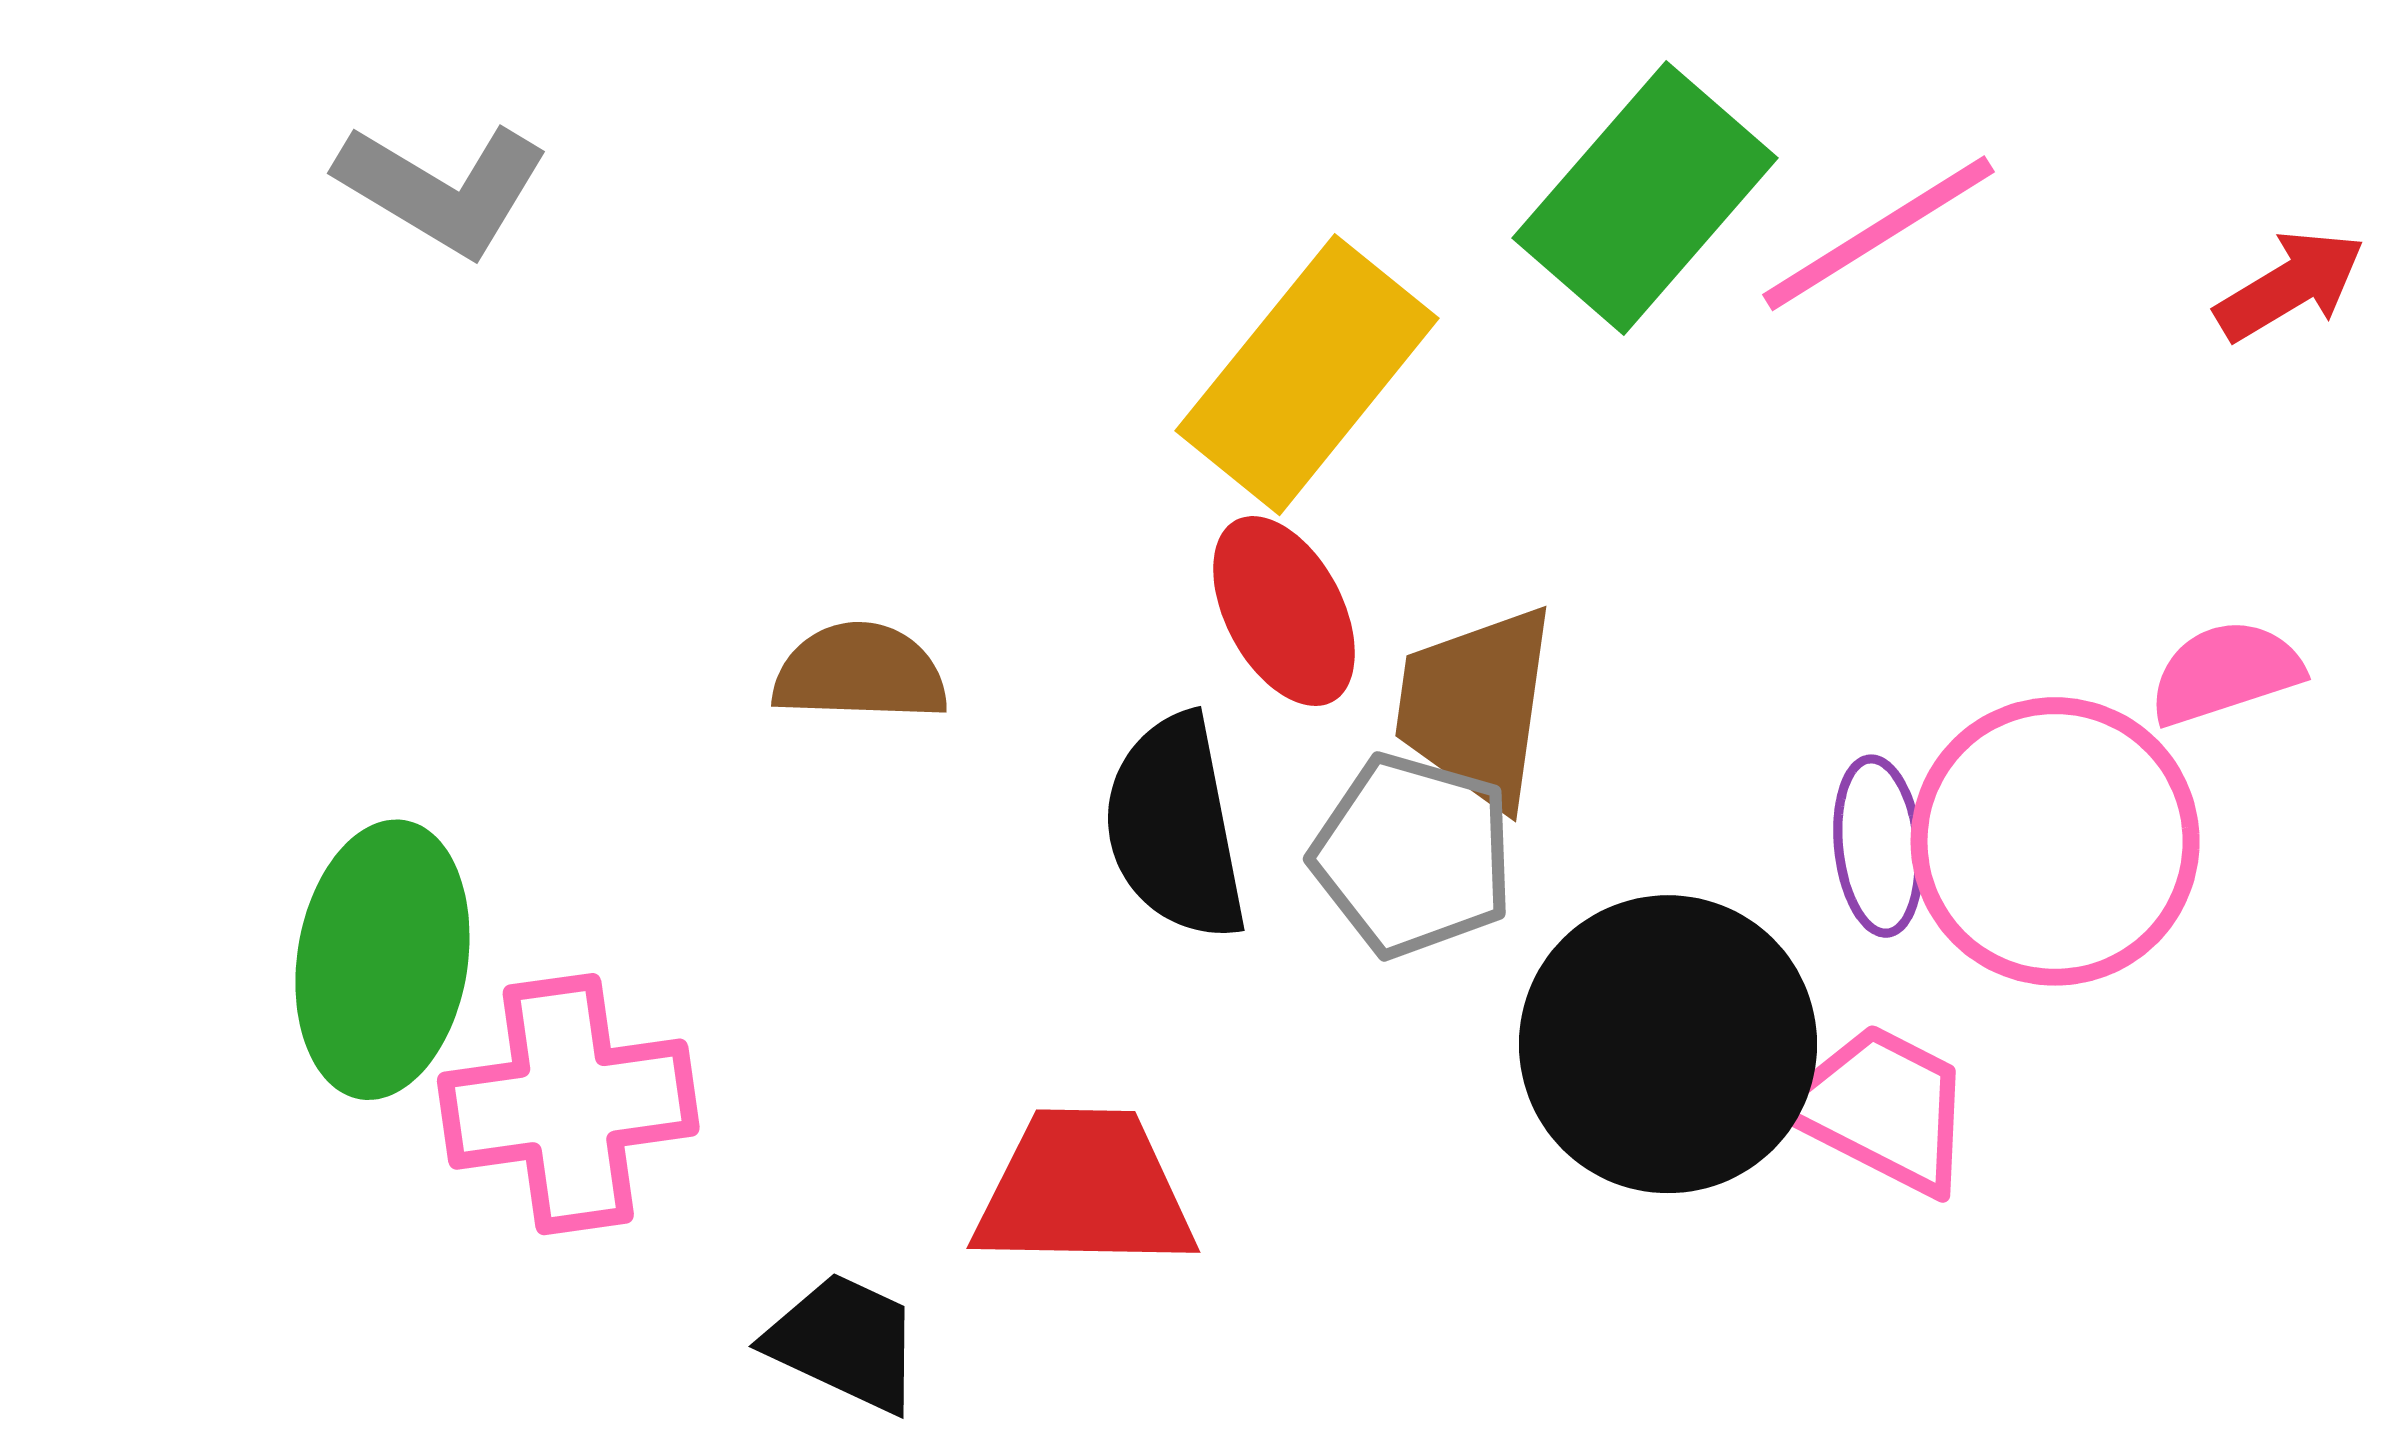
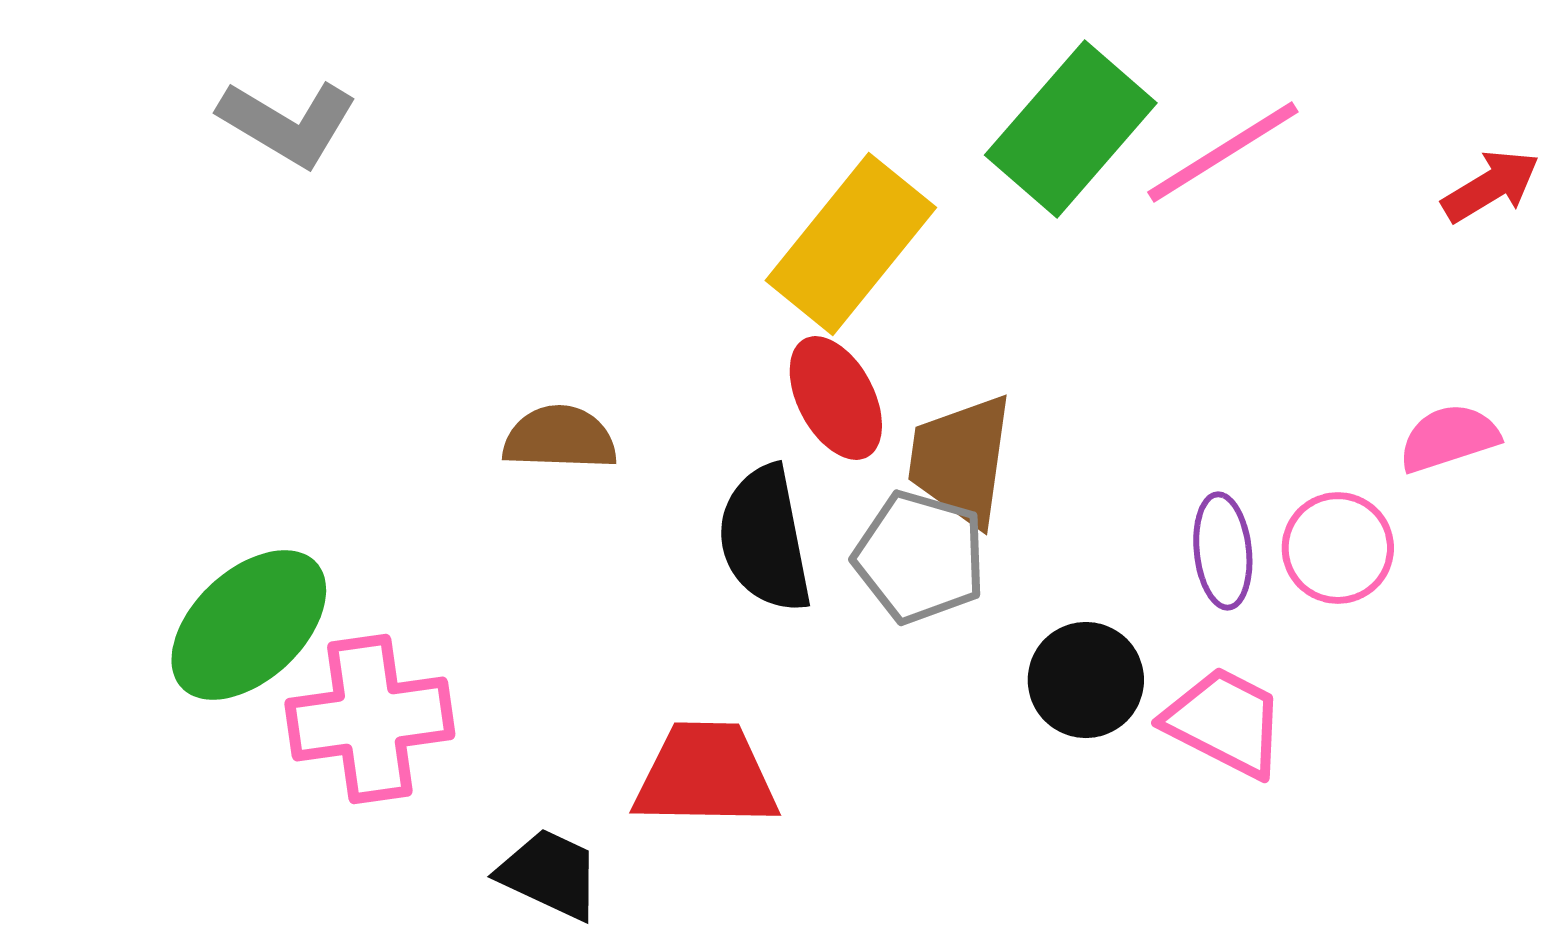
pink circle: (2055, 841) -> (1338, 548), size x0.6
green ellipse: (382, 960) -> (249, 625), turned 38
black circle: (1668, 1044) -> (1086, 680), size x0.6

